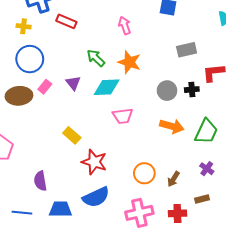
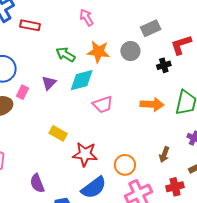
purple triangle: (73, 83) -> (49, 83), turned 35
gray circle: (167, 91) -> (130, 51), moved
orange circle: (144, 173) -> (125, 165), moved

